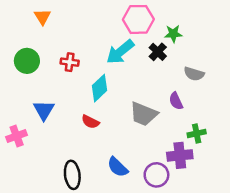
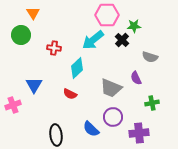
green circle: (27, 61) -> (21, 35), moved
purple cross: (180, 155) -> (139, 133), moved
purple circle: (156, 175) -> (113, 117), moved

